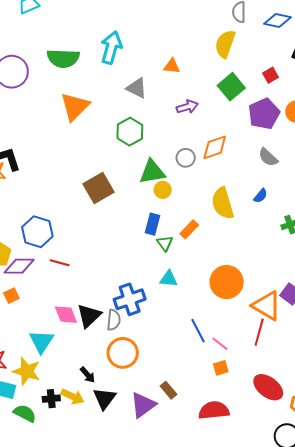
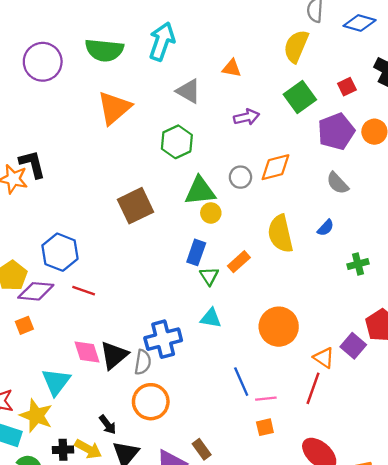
orange triangle: (267, 306) -> (324, 358), size x0.6
pink line: (220, 344) -> (266, 399), turned -48

